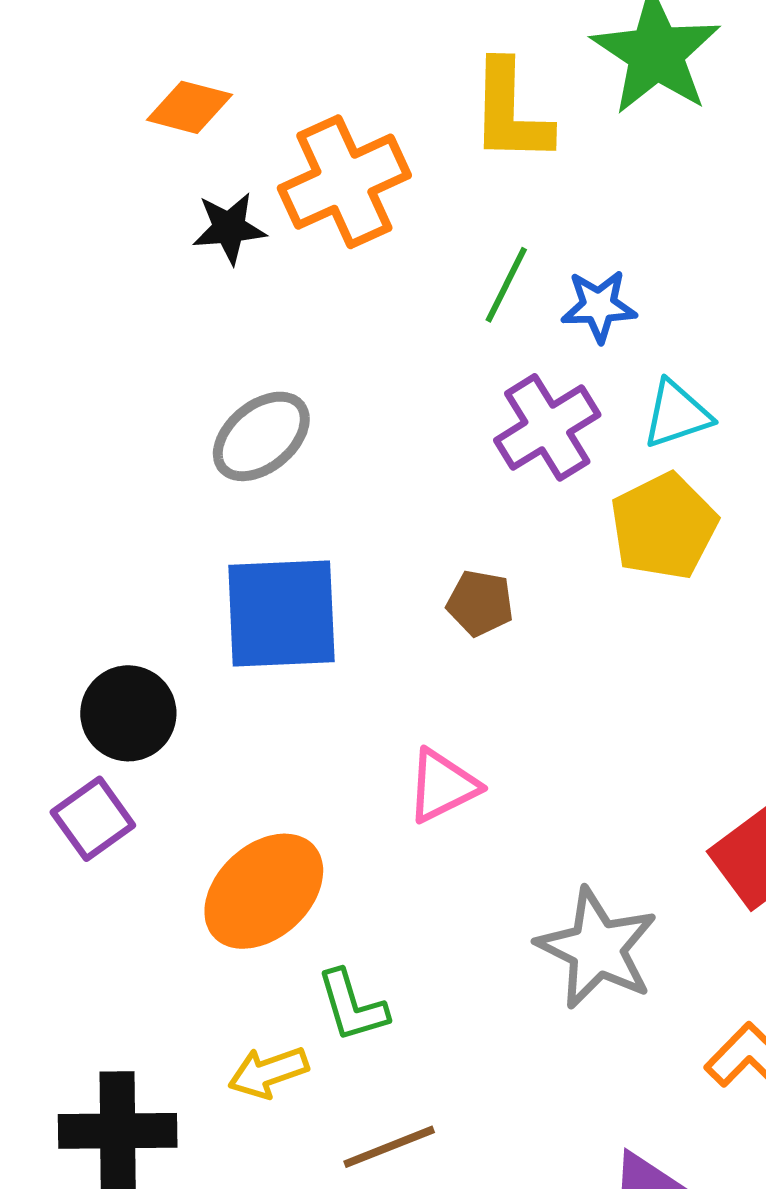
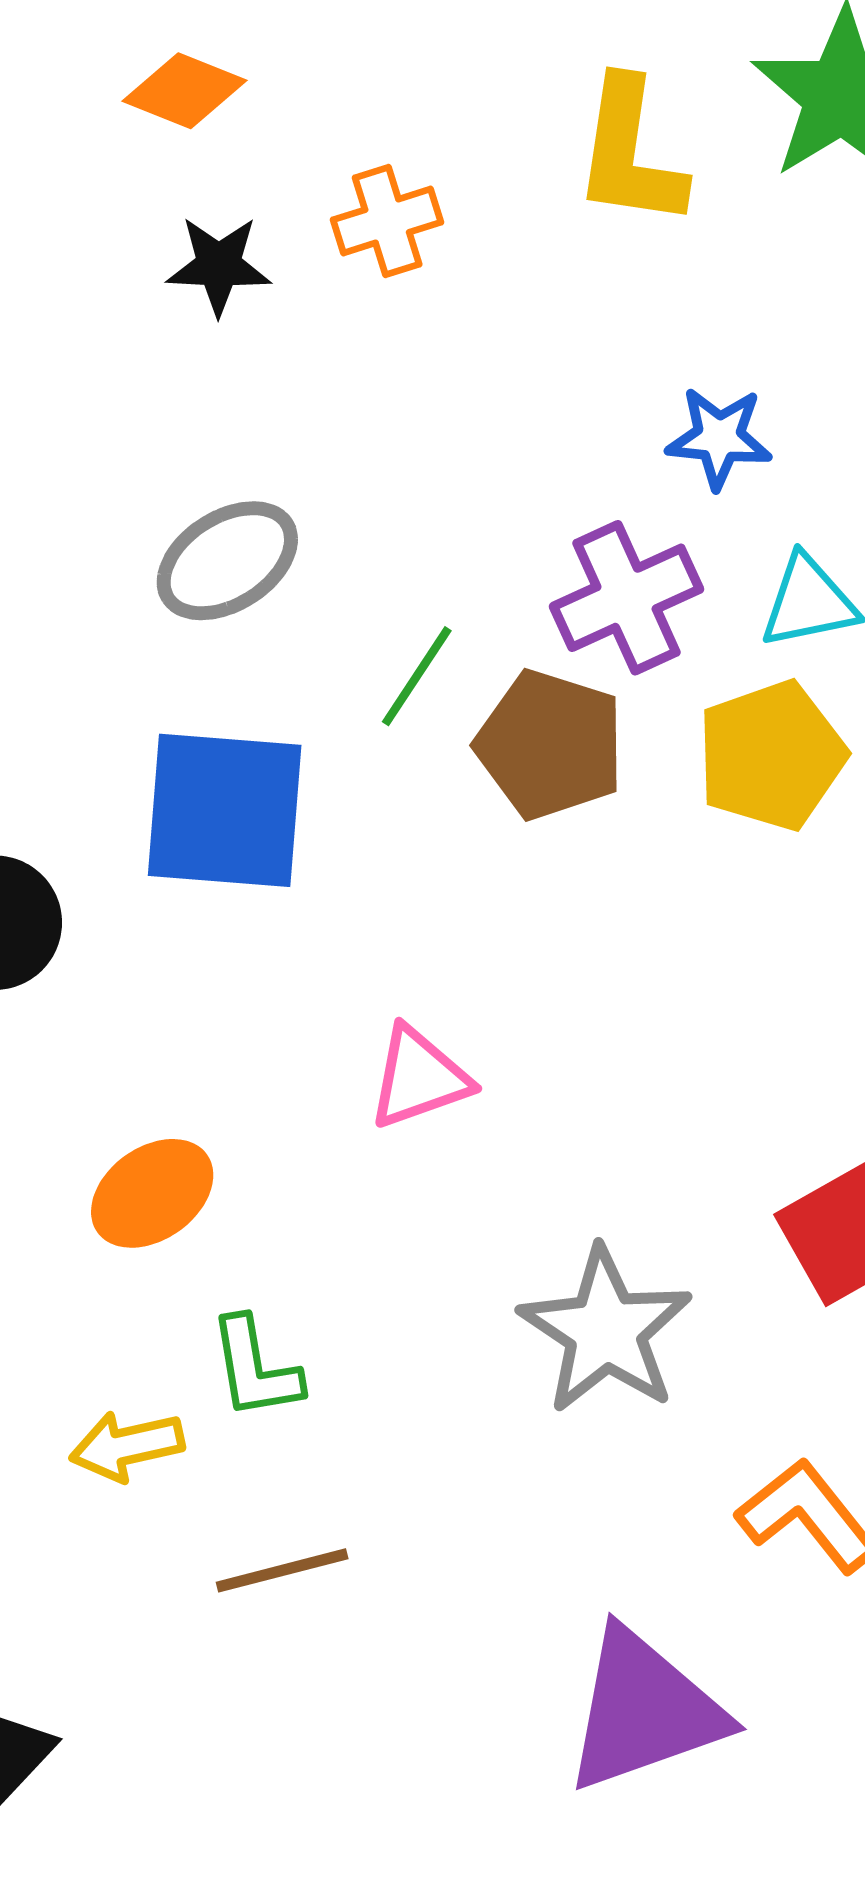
orange cross: (344, 182) -> (387, 221), size x0.6
green line: (506, 285) -> (417, 676), moved
brown pentagon: (480, 603) -> (550, 745), moved, size x1.6
orange ellipse: (264, 891) -> (152, 1193), size x0.7

